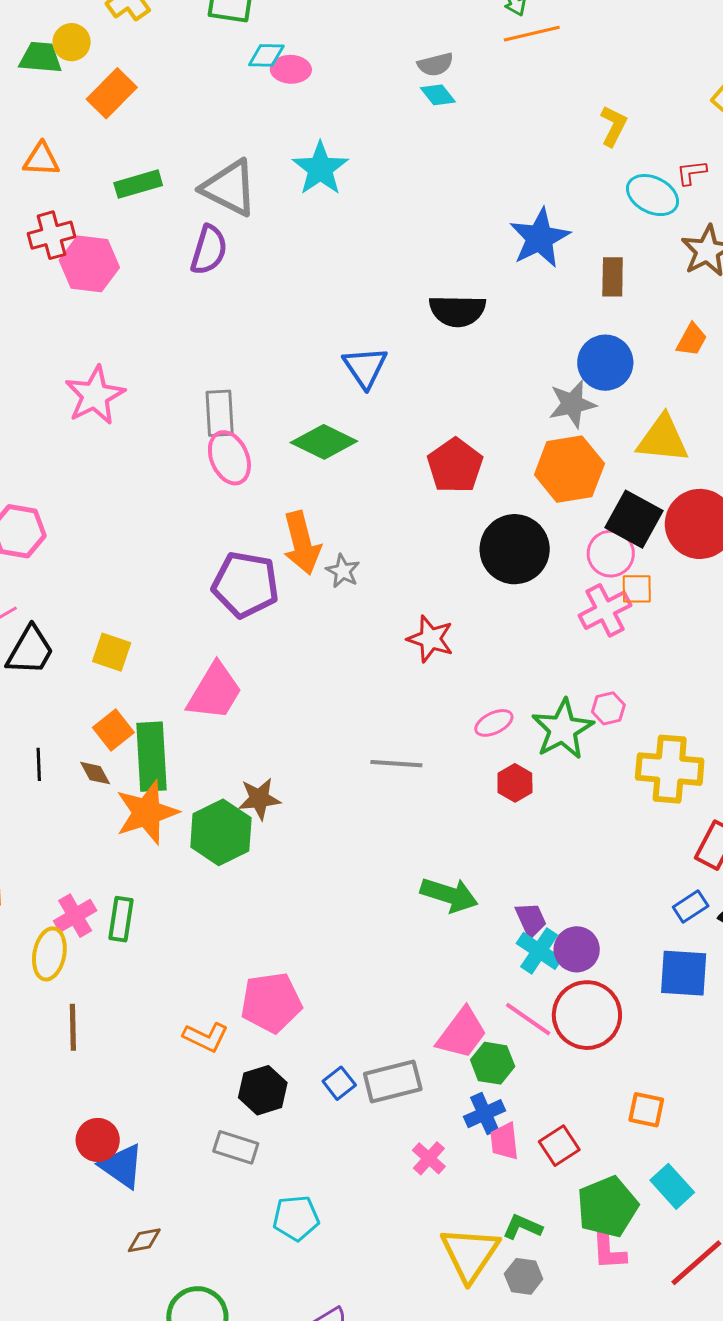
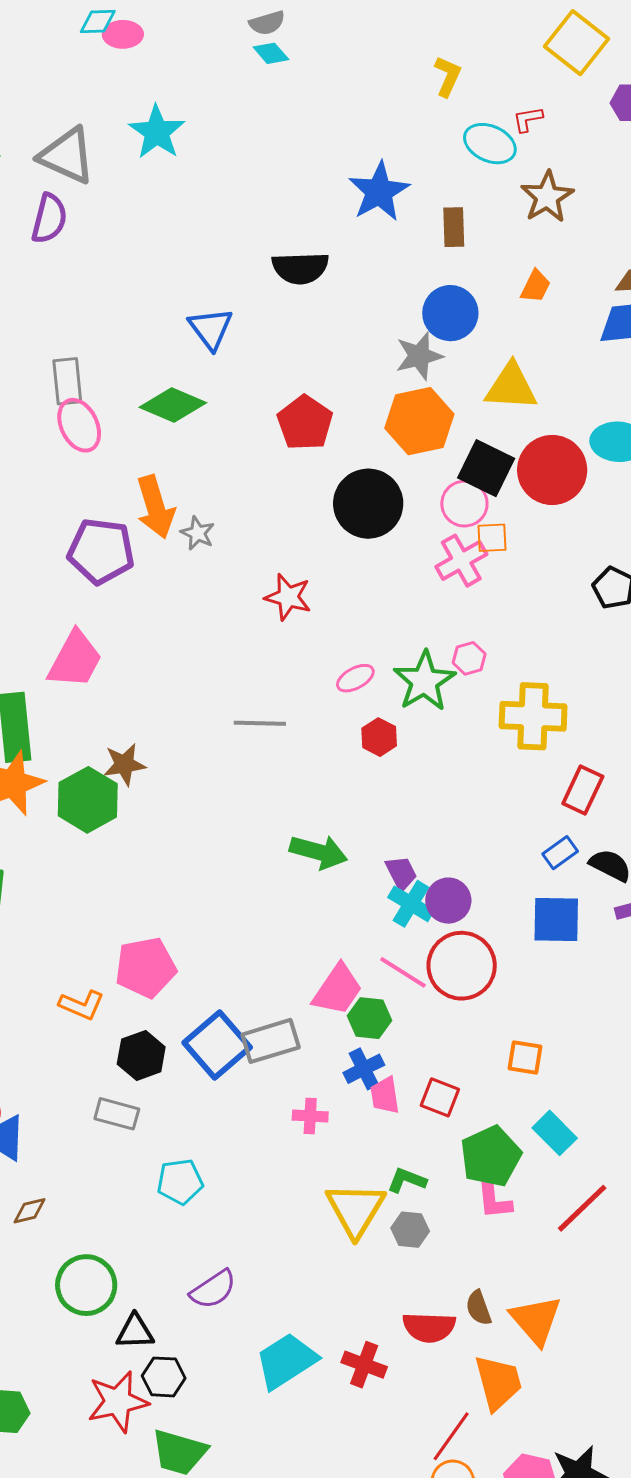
blue square: (339, 1083) -> (217, 1045), size x2.0
red square: (559, 1146) -> (440, 1097), turned -33
pink cross: (429, 1158) -> (310, 1116), turned -36

